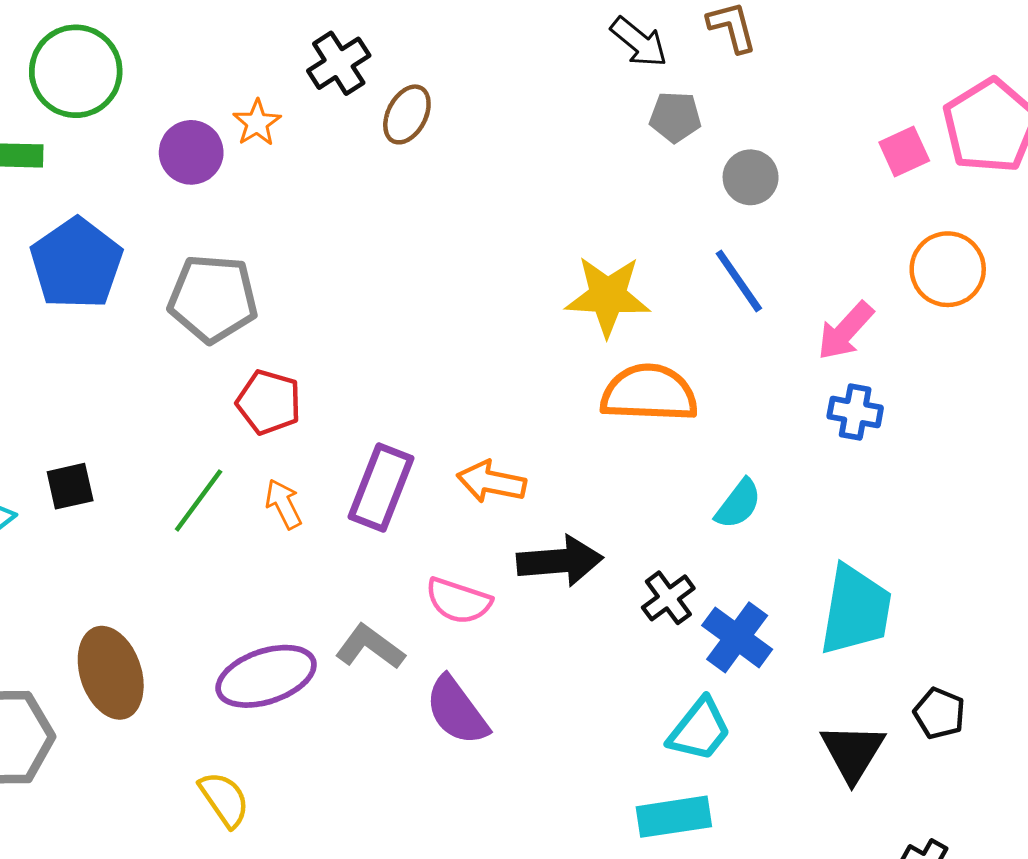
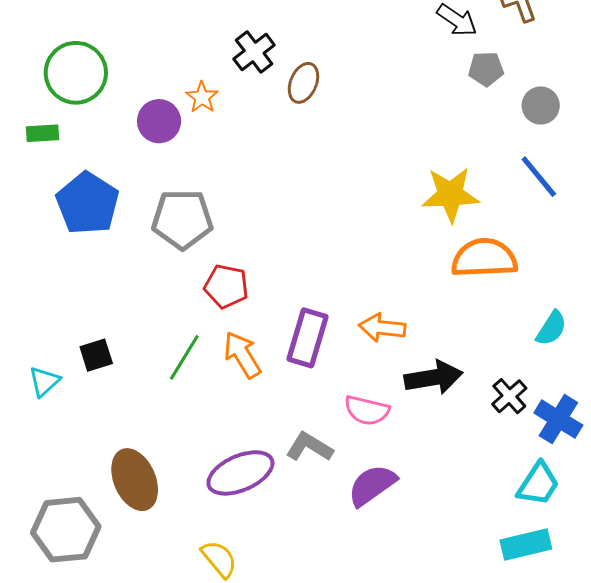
orange arrow: (284, 504) -> (242, 355), size x1.4
purple semicircle: (457, 711) -> (372, 485), turned 96

